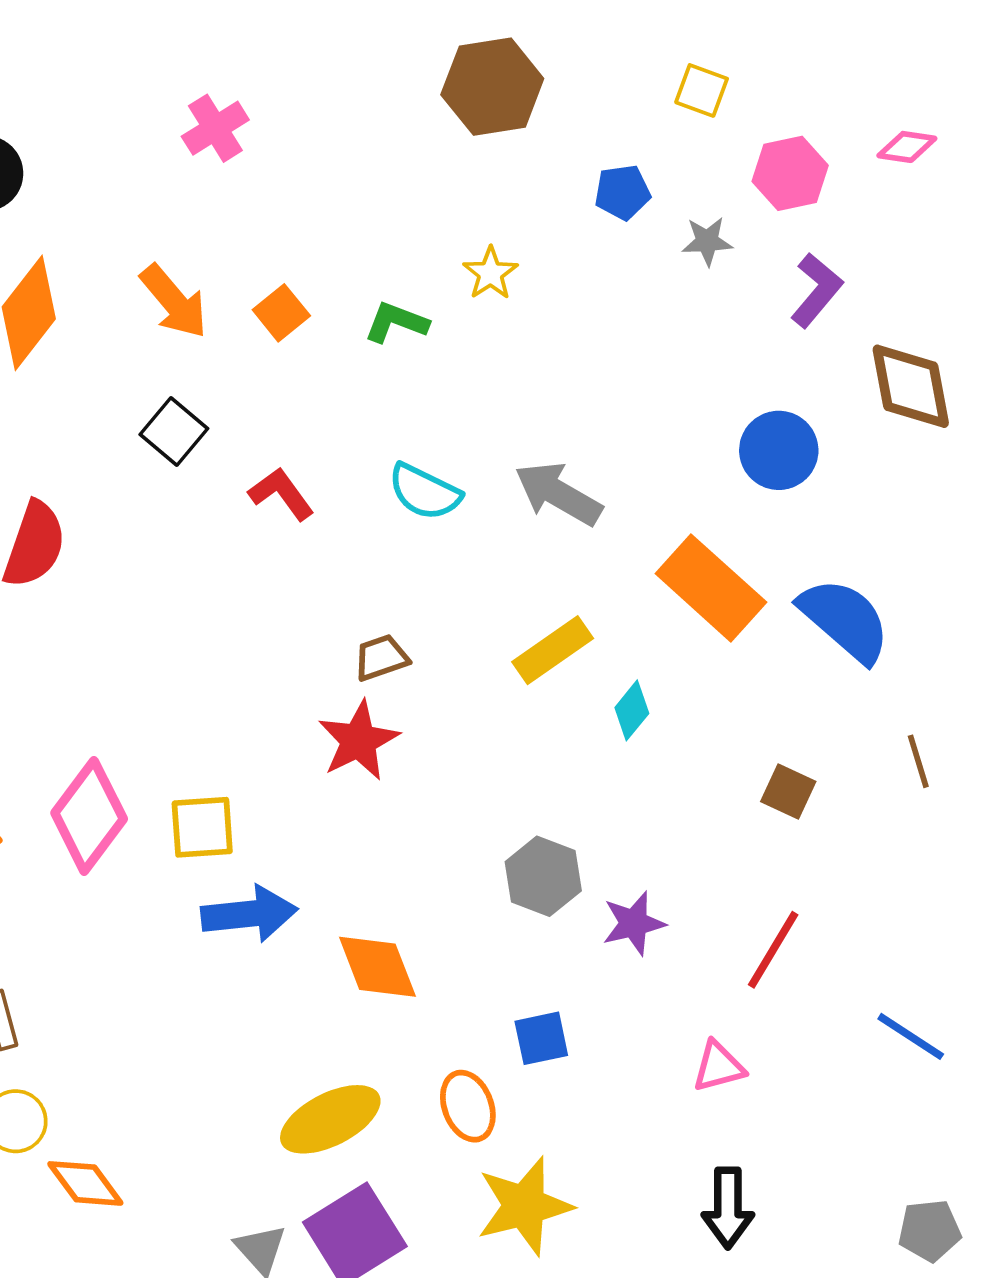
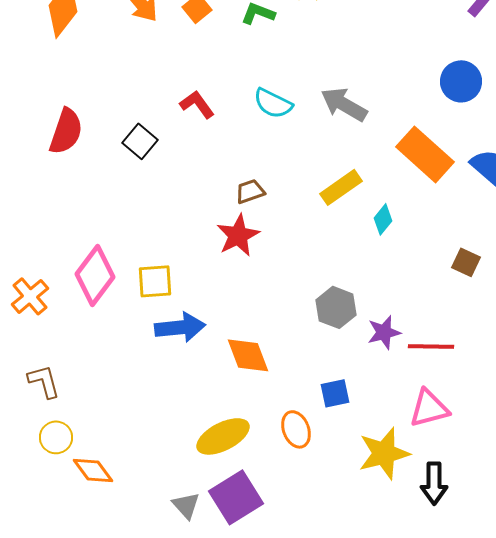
black square: (174, 432) -> (140, 141), moved
red line: (773, 950) -> (431, 346), moved, turned 60
pink triangle: (718, 1067) -> (429, 408), size x1.4
yellow star: (524, 1206) -> (384, 453), moved

